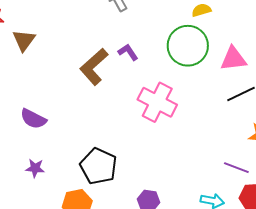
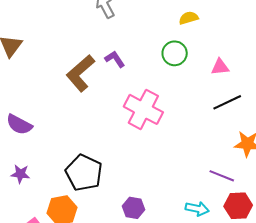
green circle: (188, 46) -> (175, 53), size x0.6
pink triangle: (233, 59) -> (220, 67), size x0.7

